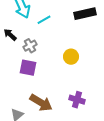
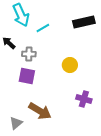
gray cross: (30, 46) -> (29, 54), turned 32
purple cross: (77, 100) -> (84, 99), moved

